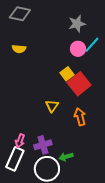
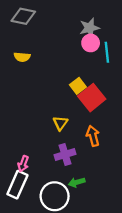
cyan line: (92, 45) -> (107, 52), turned -48
pink circle: (78, 49) -> (91, 43), moved
purple cross: (43, 145) -> (65, 154), moved

